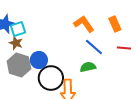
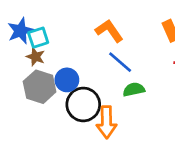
orange L-shape: (84, 24) -> (109, 31), moved
blue line: (94, 47) -> (120, 62), moved

